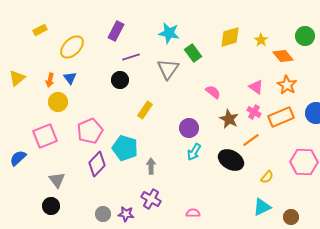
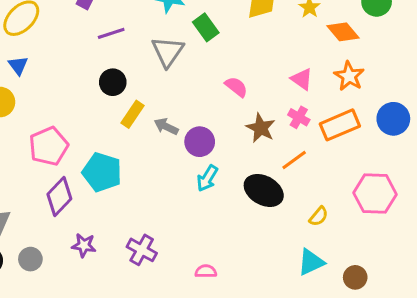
black circle: (120, 80) -> (113, 82), moved
gray arrow: (151, 166) -> (166, 126), moved, turned -63
gray circle: (103, 214) -> (30, 259), moved
purple star: (126, 214) -> (84, 245), moved

